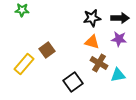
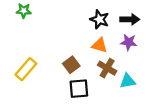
black star: (92, 18) -> (99, 19), turned 30
brown square: (47, 50) -> (71, 65), moved
black square: (73, 82) -> (79, 89), turned 30

